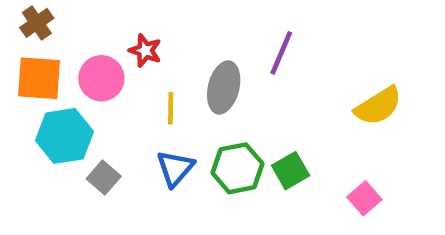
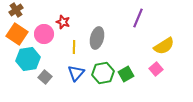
purple line: (281, 53) -> (138, 18), moved
orange square: (39, 78) -> (17, 34), turned 30
pink square: (364, 198) -> (156, 69), moved

